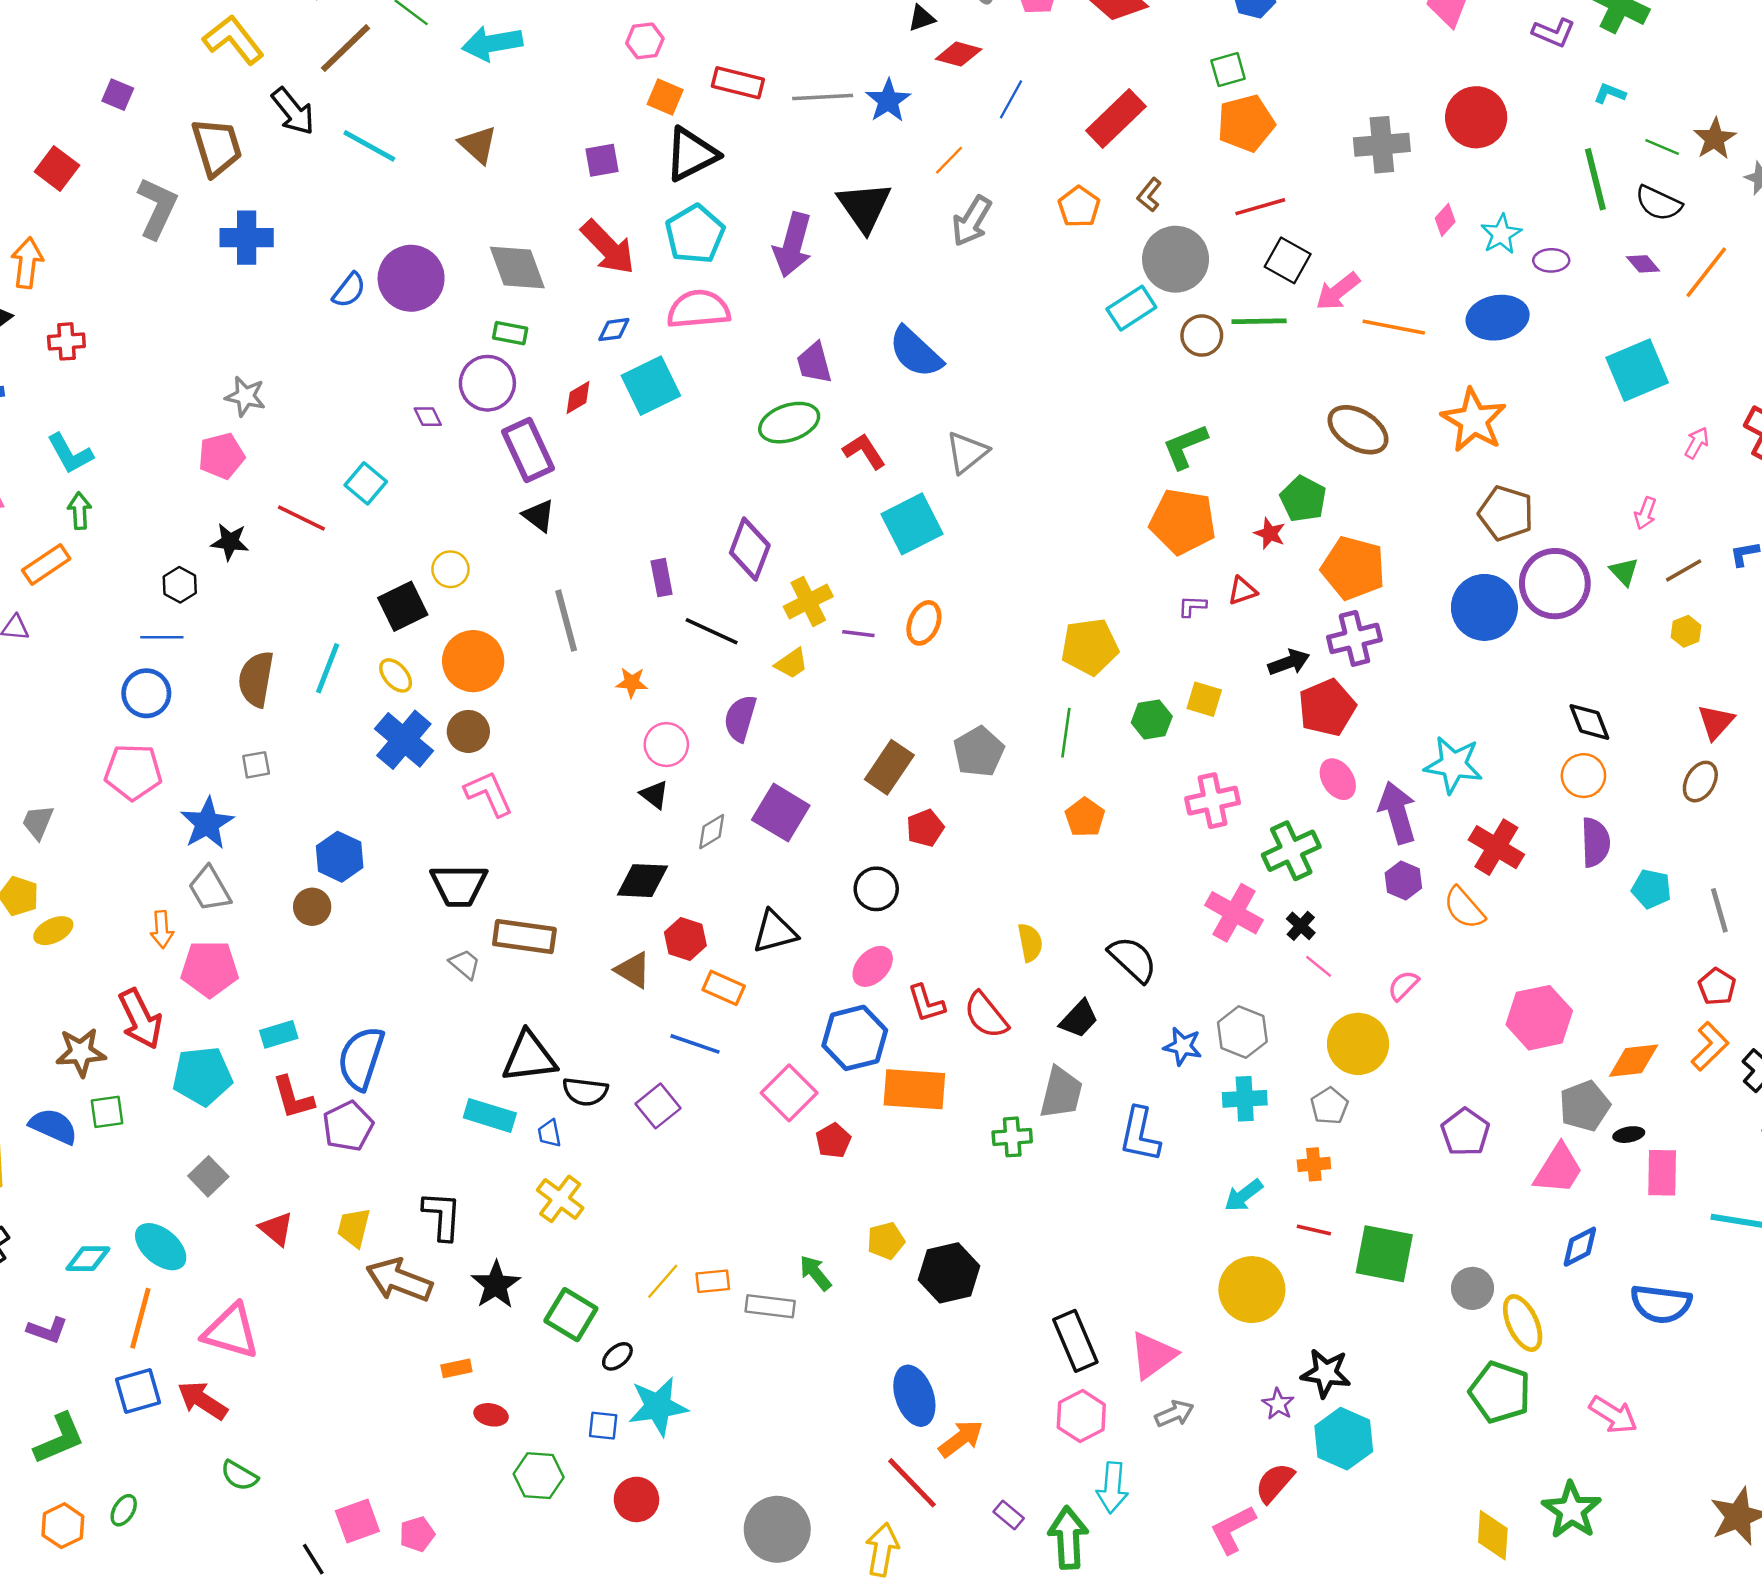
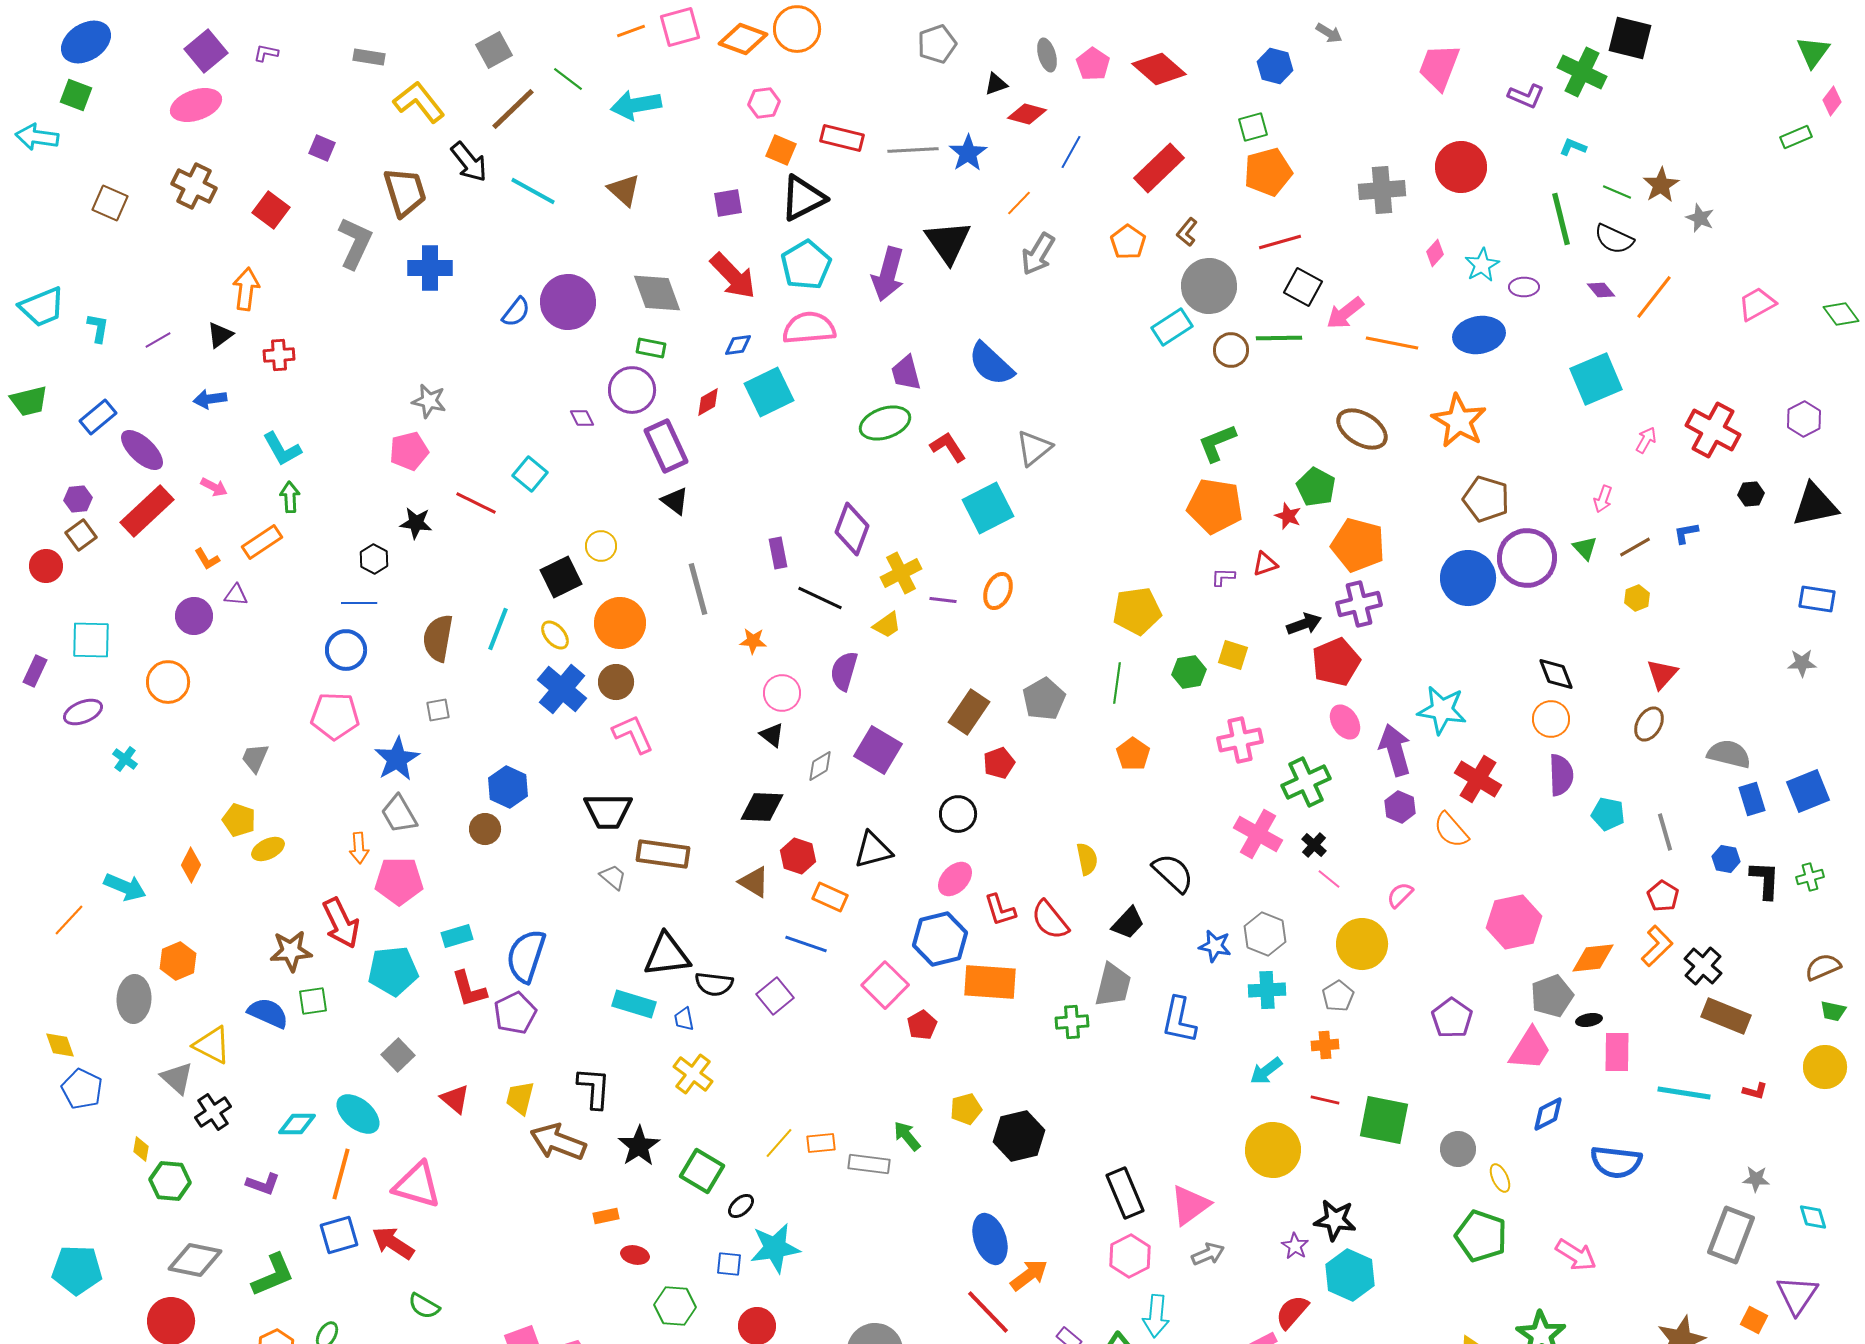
yellow ellipse: (1523, 1323) -> (1500, 1178), size x0.6

